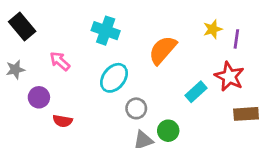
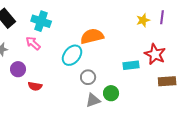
cyan cross: (106, 31) -> (41, 21), moved
purple line: (236, 39) -> (162, 17), moved
orange semicircle: (163, 50) -> (92, 36), moved, turned 35
cyan rectangle: (196, 92) -> (131, 65), turned 35

